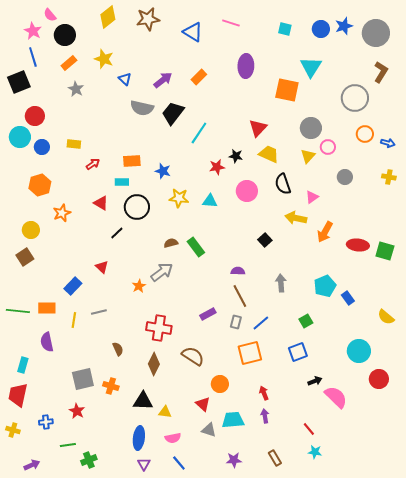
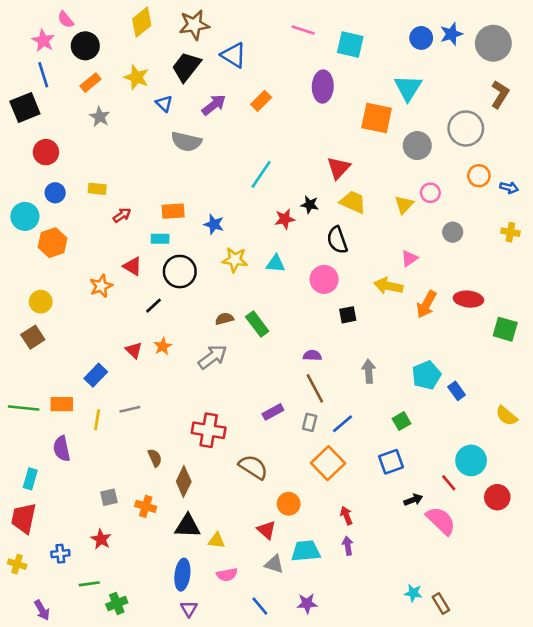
cyan square: (285, 29) -> (350, 45), moved, size x1.5
blue triangle: (193, 32) -> (234, 55), moved
black trapezoid: (173, 113) -> (186, 67), moved
gray circle: (311, 128) -> (417, 146), moved
cyan circle: (20, 137) -> (25, 216), moved
black semicircle: (283, 184) -> (337, 240), moved
pink circle: (247, 191) -> (324, 279), moved
orange star: (62, 213) -> (101, 286), moved
black square: (265, 240) -> (348, 315), turned 32
red ellipse: (358, 245) -> (468, 299), moved
orange star: (139, 286) -> (163, 346), moved
orange square: (250, 353) -> (328, 463), turned -30
brown diamond: (154, 364) -> (184, 481), moved
gray square: (83, 379) -> (109, 497), size x0.6
red line: (309, 429) -> (449, 483), moved
brown rectangle: (275, 458) -> (441, 603), moved
blue line: (179, 463) -> (260, 606), moved
purple arrow: (32, 465) -> (42, 610), turned 84

